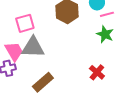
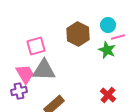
green star: (105, 34) -> (107, 50), moved

